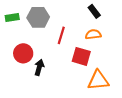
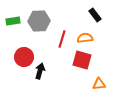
orange semicircle: (93, 34) -> (85, 38), moved
orange triangle: (98, 80) -> (99, 84), size x0.6

